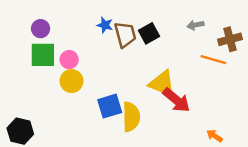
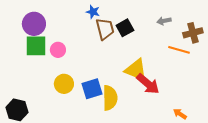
blue star: (105, 25) -> (93, 12), moved
purple circle: (41, 29) -> (34, 24), size x1.5
yellow circle: (72, 81) -> (64, 84), moved

